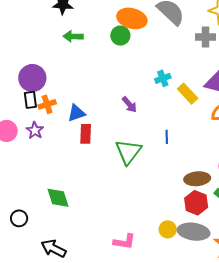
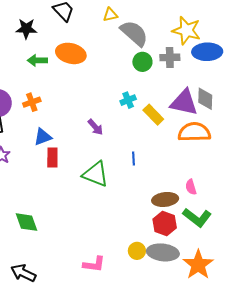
orange ellipse: (132, 18) -> (71, 53), moved
green circle: (120, 36) -> (142, 62), moved
orange cross: (47, 104) -> (32, 102), moved
green triangle: (128, 152) -> (96, 174), turned -44

